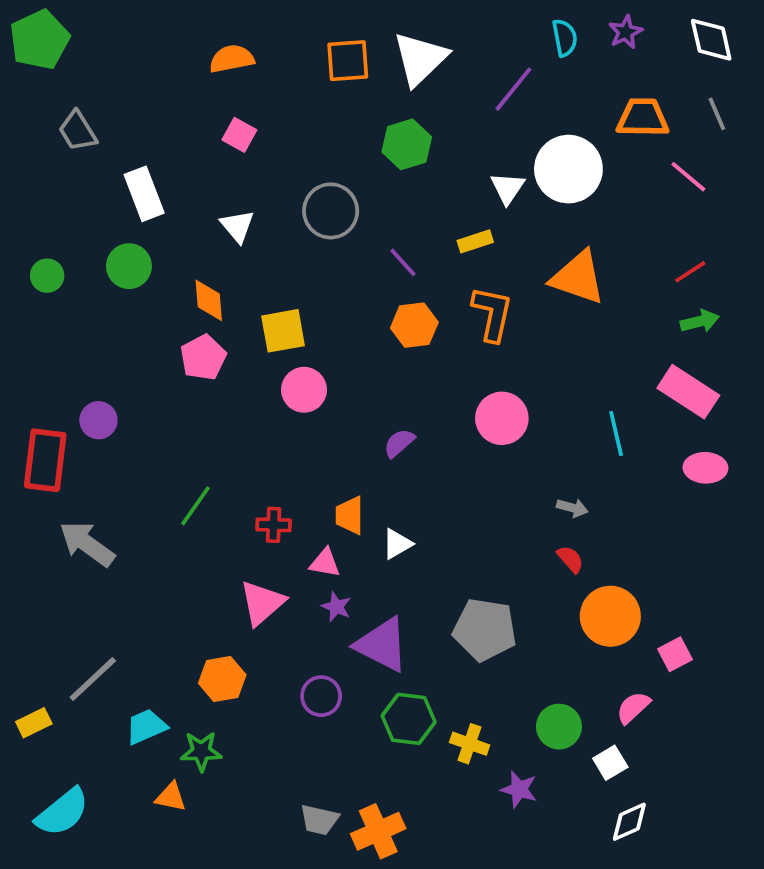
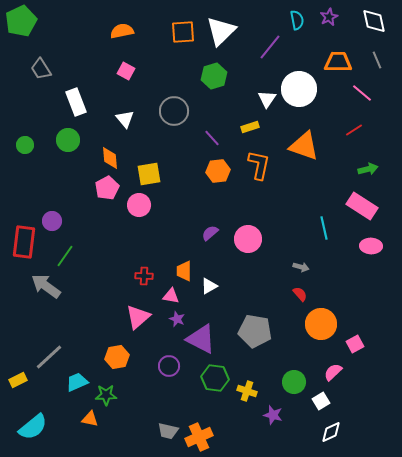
red line: (690, 272) -> (354, 130), moved
pink circle: (304, 390) -> (139, 205), moved
pink circle: (502, 418) -> (248, 239), moved
green line: (196, 506) -> (65, 256), moved

